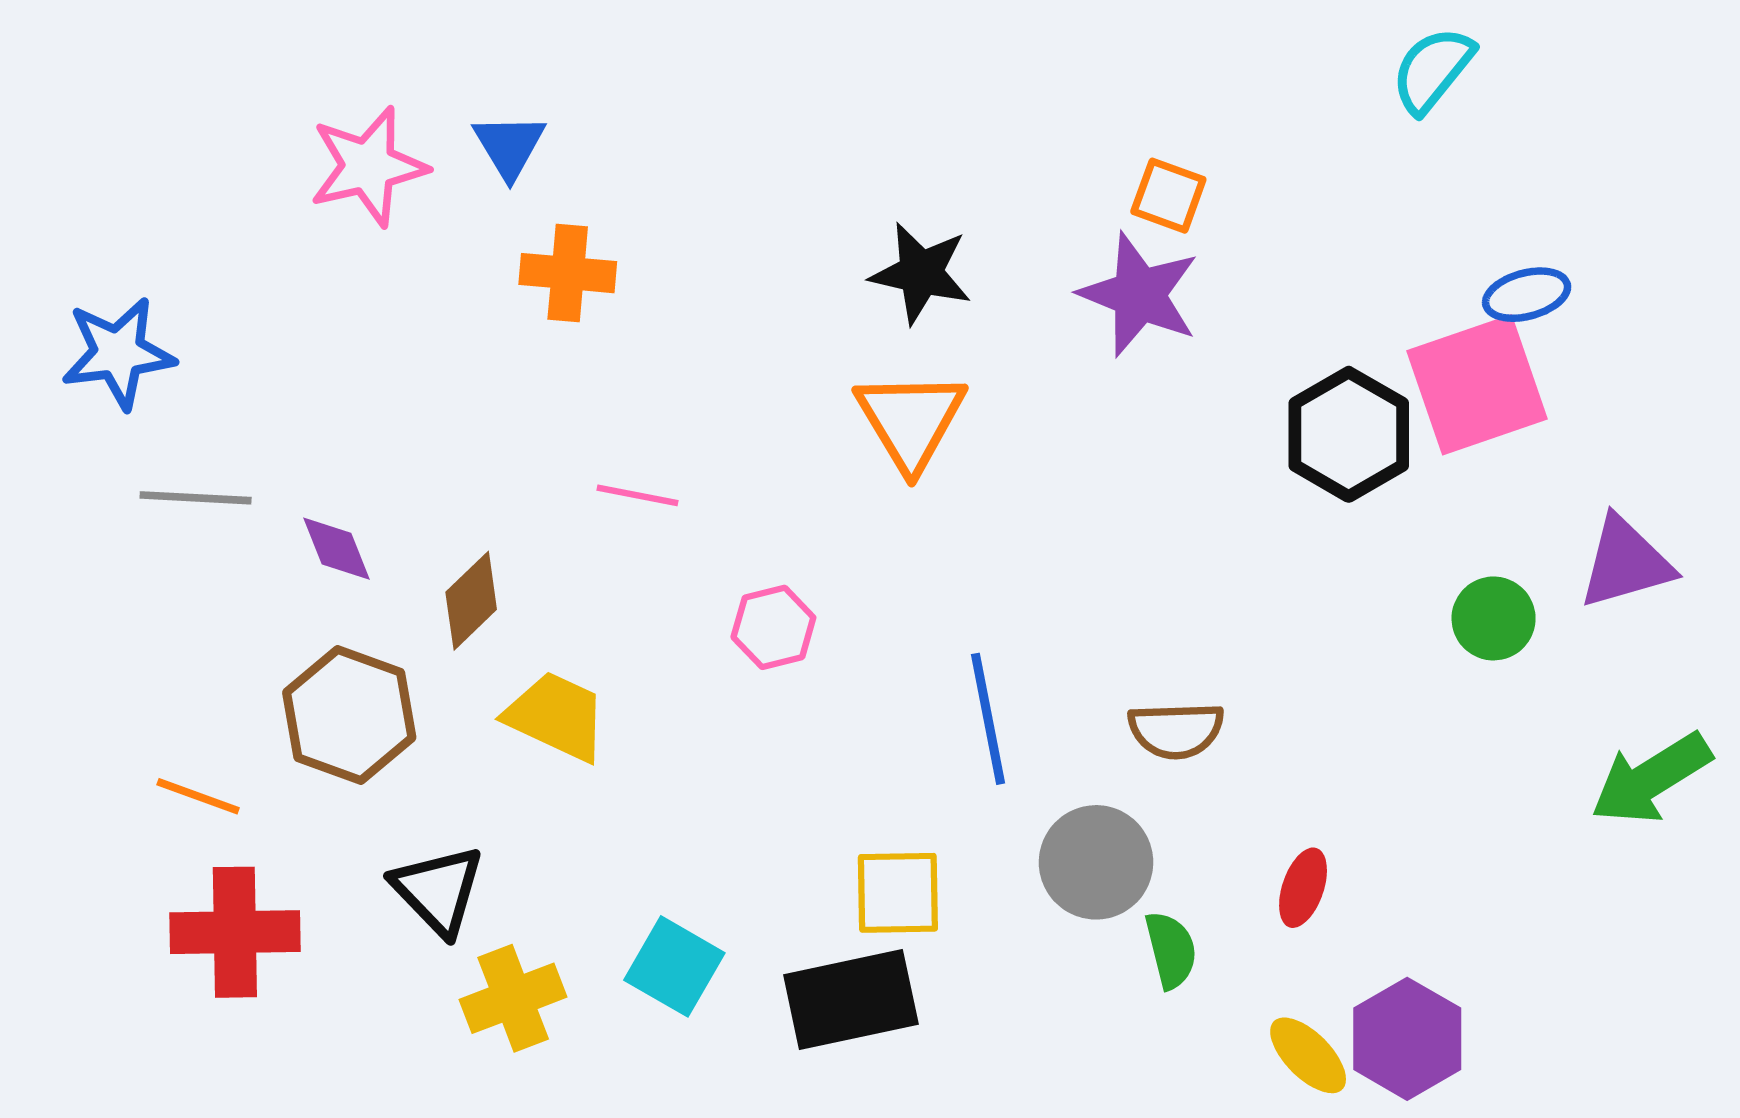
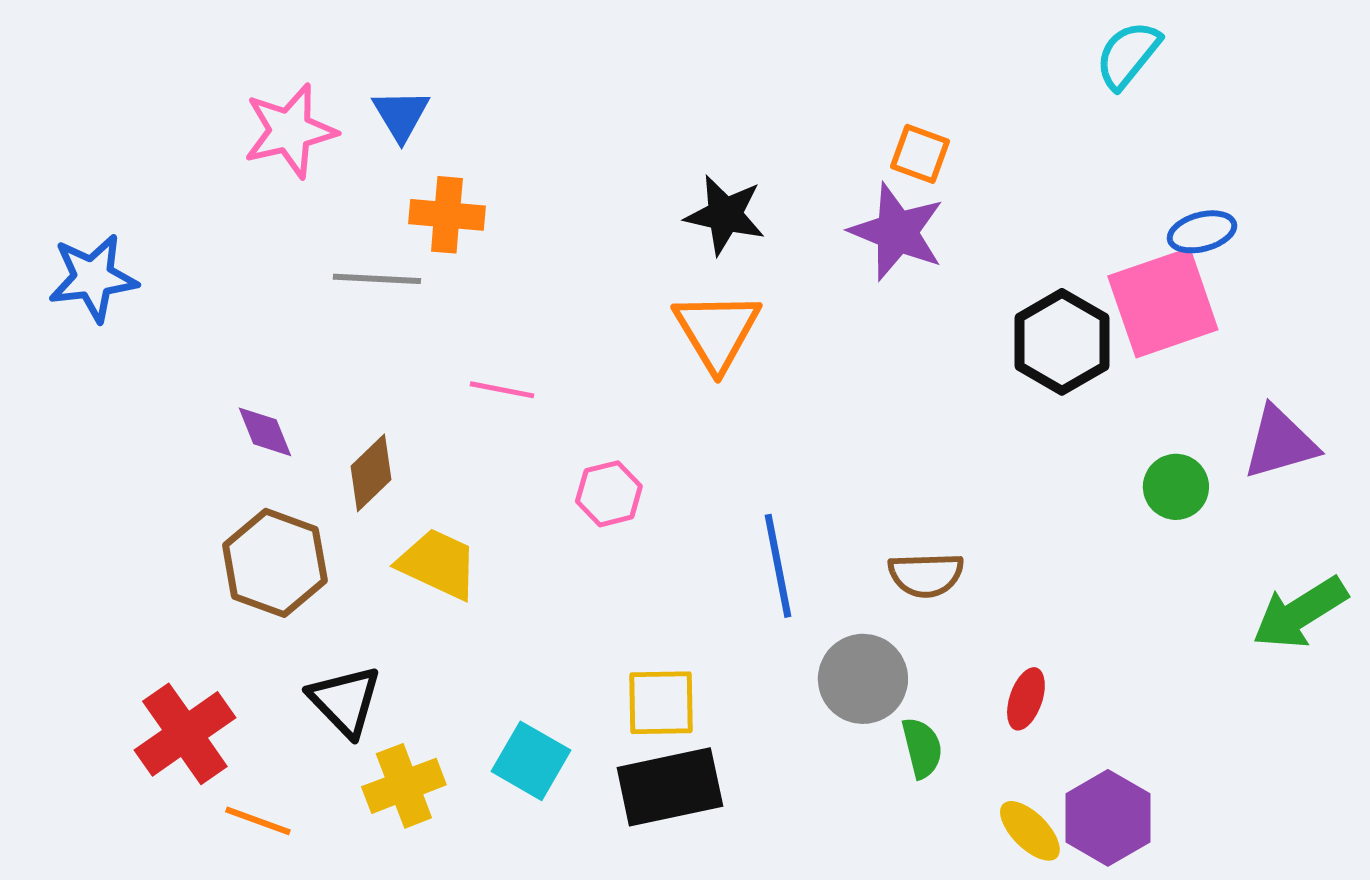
gray line: (196, 498) -> (377, 279), moved
orange line: (198, 796) -> (258, 821), moved
yellow square: (898, 893) -> (661, 703), moved
red cross: (235, 932) -> (185, 734), turned -34

